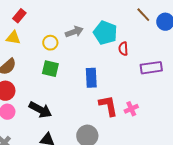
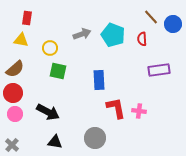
red rectangle: (19, 16) -> (27, 18), turned -32
yellow circle: (50, 43) -> (50, 48), moved
red semicircle: (123, 49) -> (142, 39), moved
pink cross: (131, 109) -> (139, 111), turned 32

